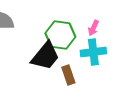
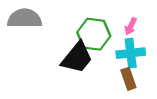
brown rectangle: (68, 75) -> (128, 79), moved

